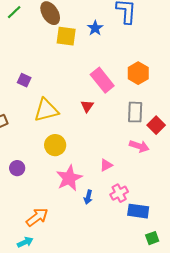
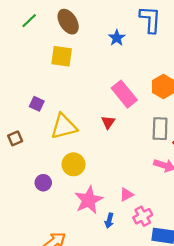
yellow square: (66, 36) -> (62, 56), moved
purple square: (24, 80) -> (37, 104), moved
pink triangle: (106, 165) -> (126, 195), moved
purple circle: (17, 168) -> (43, 183), moved

